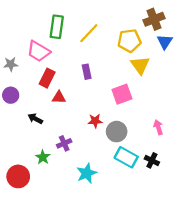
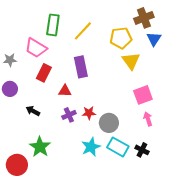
purple rectangle: (87, 72) -> (81, 67), size x1.5
pink square: (122, 94) -> (143, 95), moved
red triangle: (59, 97) -> (65, 91), moved
purple cross: (64, 143) -> (69, 115), moved
green star: (43, 157) -> (40, 147), size x1.5
cyan star: (87, 173) -> (91, 147), moved

